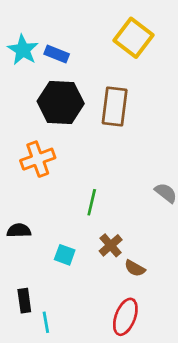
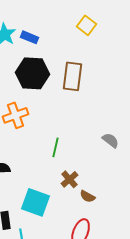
yellow square: (133, 38) -> (86, 25), size x0.7
cyan square: (65, 255) -> (36, 202), moved, size x1.8

